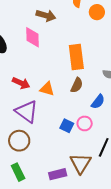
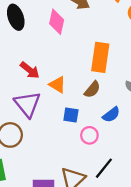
blue square: (67, 126) -> (71, 115), moved, turned -32

